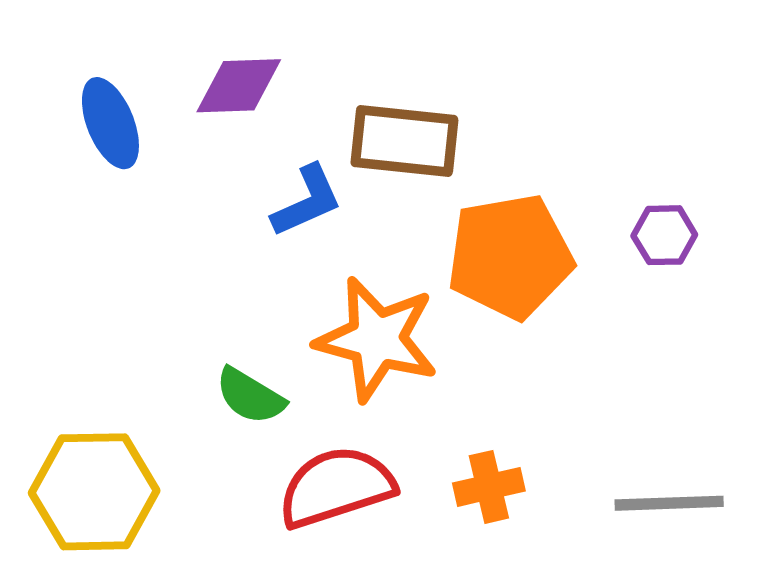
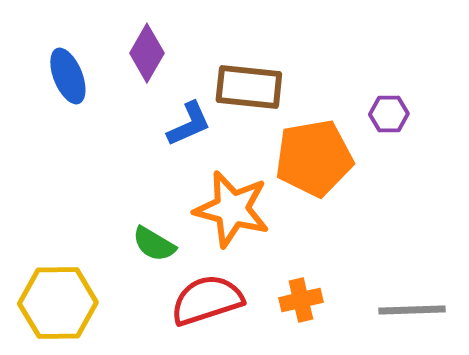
purple diamond: (239, 86) -> (147, 53), turned -58
purple hexagon: (664, 235) -> (389, 114), moved

